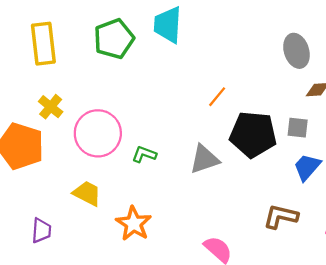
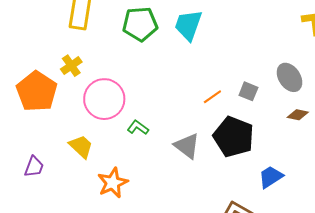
gray ellipse: (296, 51) -> (290, 77), turned -32
gray square: (298, 128) -> (248, 91), moved
gray triangle: (204, 159) -> (187, 146), turned 40

